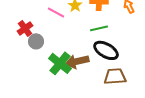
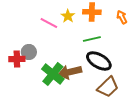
red cross: (25, 28) -> (17, 59), moved, turned 35
brown trapezoid: (115, 76) -> (108, 87), turned 140

